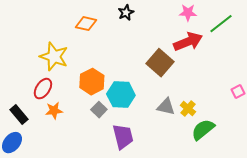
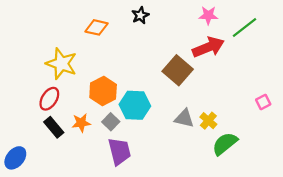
orange star: (54, 111) -> (81, 123), moved
black rectangle: (19, 115) -> (54, 127), moved
purple trapezoid: (123, 137) -> (120, 151), moved

